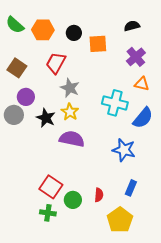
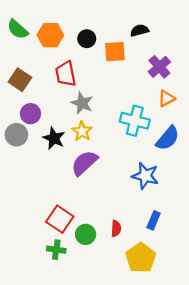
black semicircle: (132, 26) -> (139, 30), moved
red trapezoid: (56, 63) -> (66, 74), turned -40
orange triangle: (142, 84) -> (166, 98), turned -42
purple semicircle: (72, 139) -> (84, 163), turned -55

